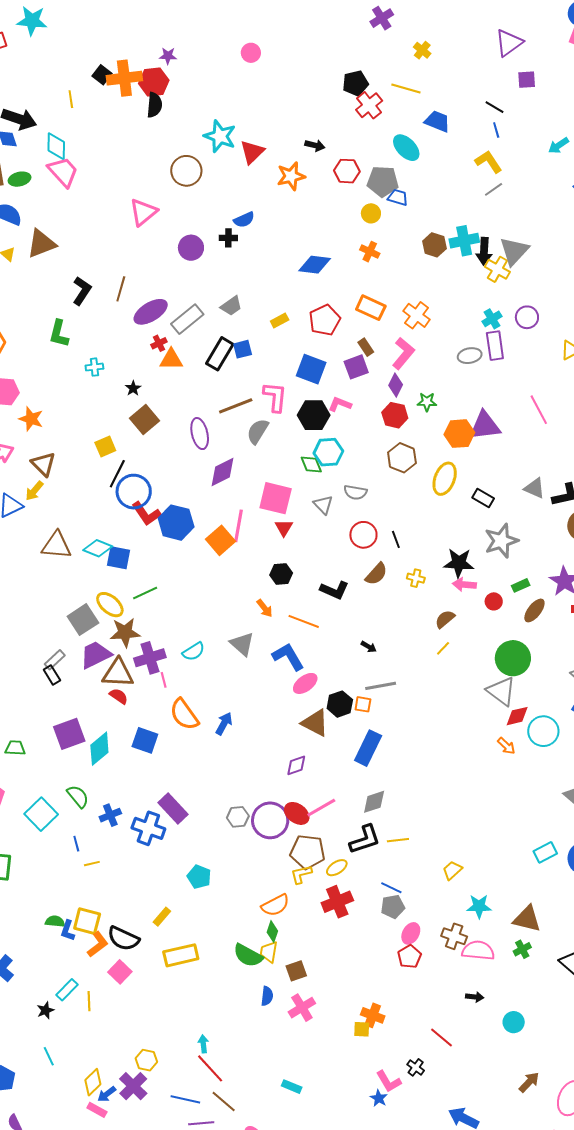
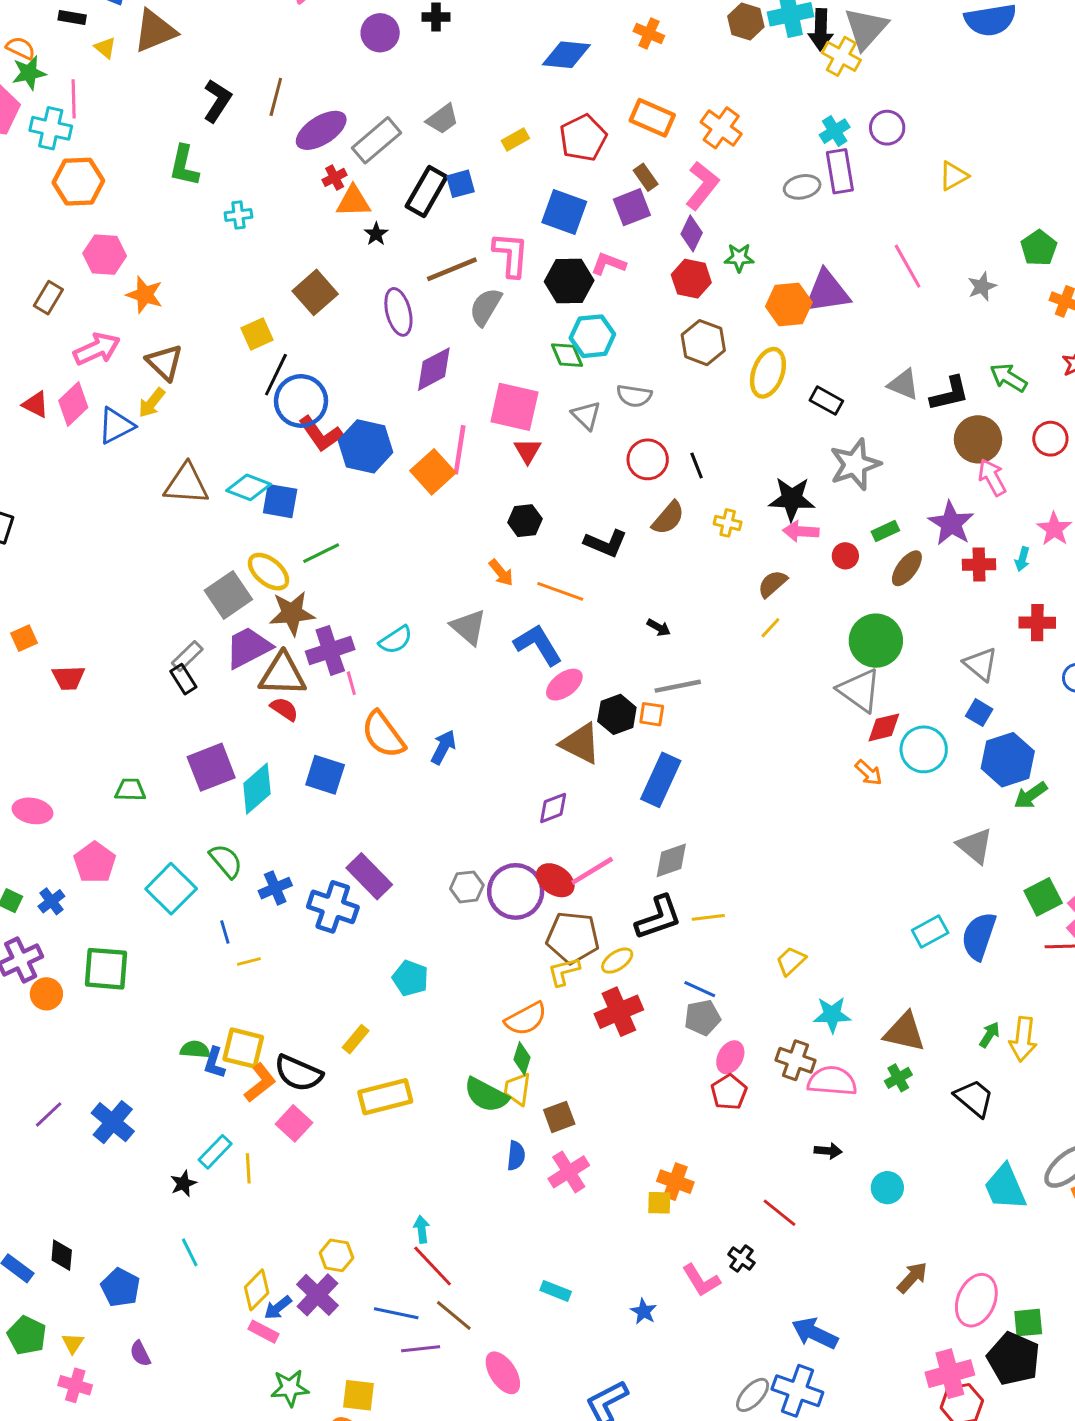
black star: (133, 388) -> (376, 234), moved
blue star: (379, 1098) -> (644, 1311), moved

